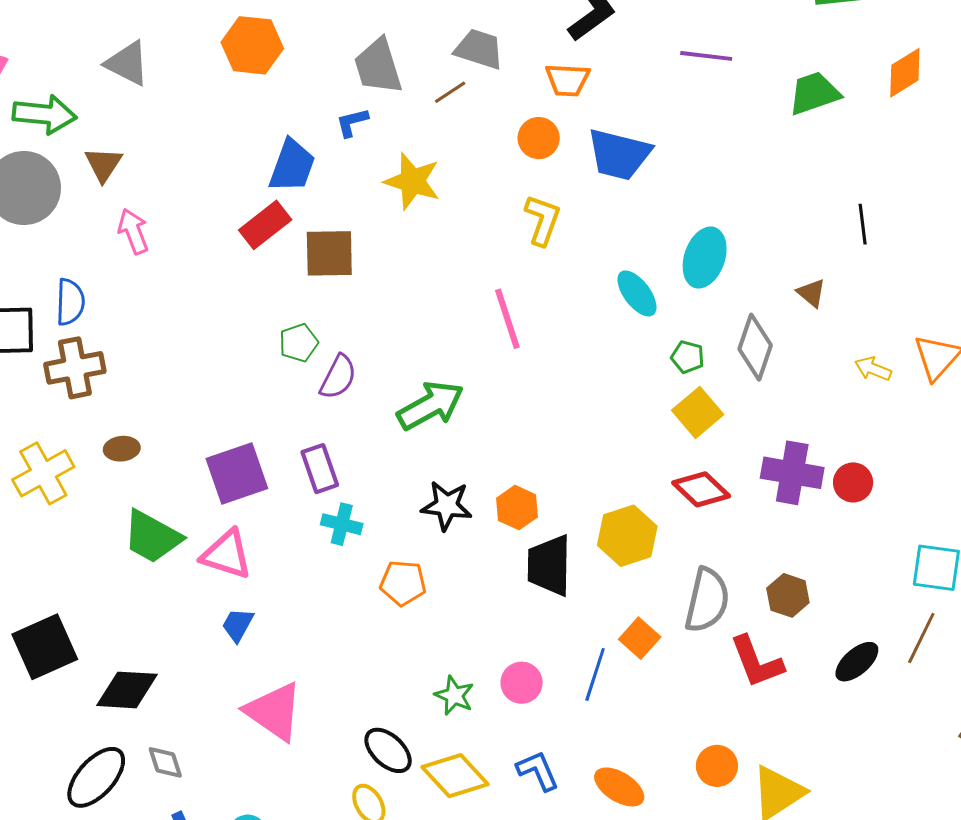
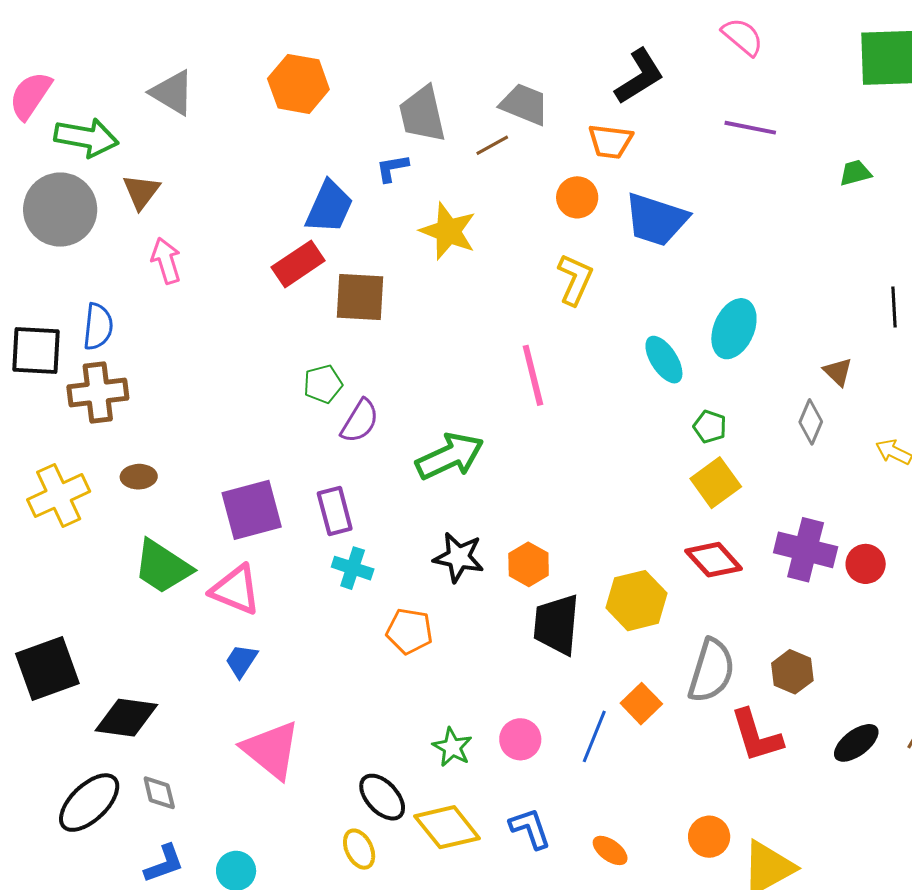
green trapezoid: (814, 93) -> (855, 173), size x0.6
gray diamond: (755, 347) -> (811, 422), moved, size x0.7
orange ellipse: (619, 787) -> (610, 850), size x0.7

